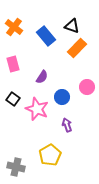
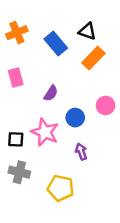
orange cross: (14, 27) -> (17, 33), turned 30
black square: (13, 99) -> (16, 139), moved, turned -32
yellow pentagon: (50, 155) -> (61, 188), turned -30
gray cross: (16, 167) -> (19, 172), moved

